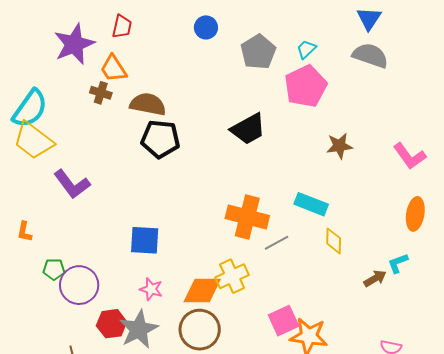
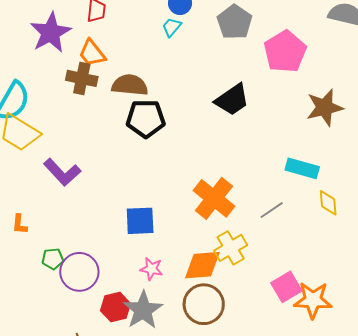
cyan trapezoid: (306, 49) -> (172, 27), moved
brown cross: (101, 93) -> (82, 78), size x1.4
brown star: (339, 146) -> (325, 108), size x1.4
orange cross: (247, 217) -> (214, 198), moved, turned 30

